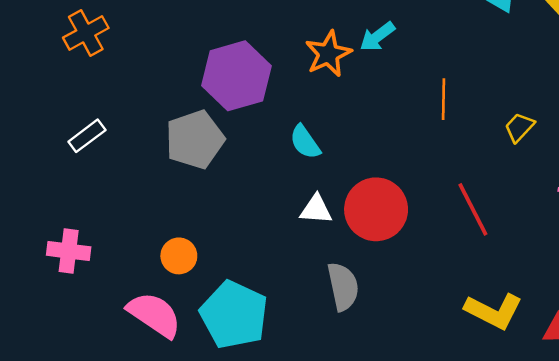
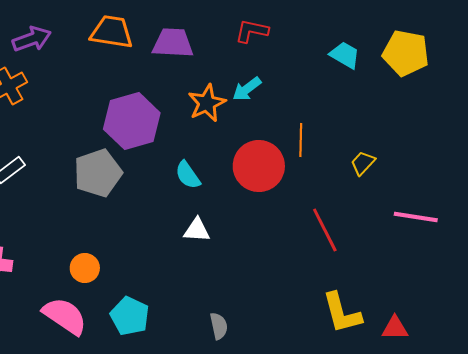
red circle: (376, 209) -> (259, 166), moved
gray semicircle: (343, 287) -> (219, 326), moved, size x0.7
yellow L-shape: (494, 311) -> (342, 313), turned 48
cyan pentagon: (234, 315) -> (130, 316), size x0.7

